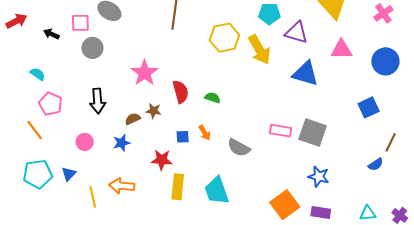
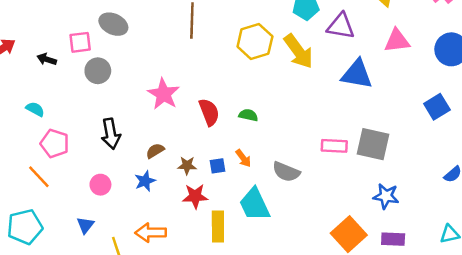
brown star: (154, 111) -> (187, 166), moved
cyan pentagon: (38, 174) -> (25, 227), moved
cyan trapezoid: (217, 191) -> (254, 204), moved

